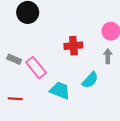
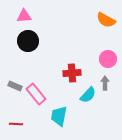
cyan semicircle: (90, 80) -> (88, 95), moved
cyan trapezoid: (60, 90) -> (59, 116), turned -100

